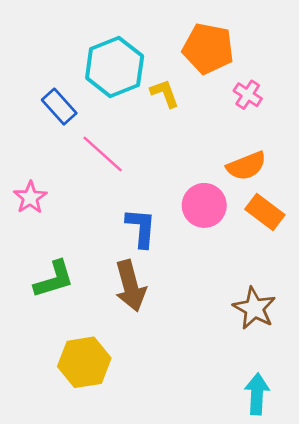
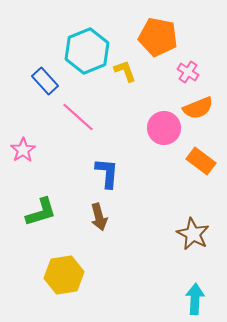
orange semicircle: (246, 166) -> (198, 108), moved
pink circle: (204, 205) -> (164, 128), moved
brown arrow: (130, 286) -> (99, 217), size x0.7

